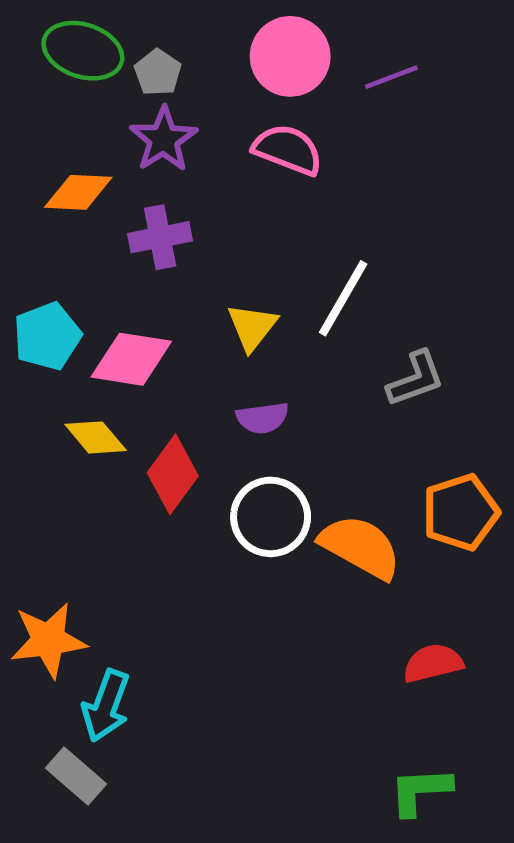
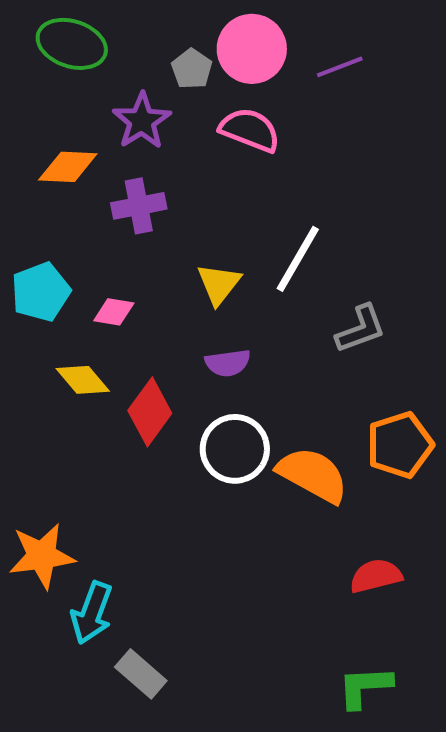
gray pentagon: (158, 73) -> (192, 69), moved
pink diamond: (131, 359) -> (114, 312), size x0.6
gray rectangle: (76, 776) -> (141, 674), moved

